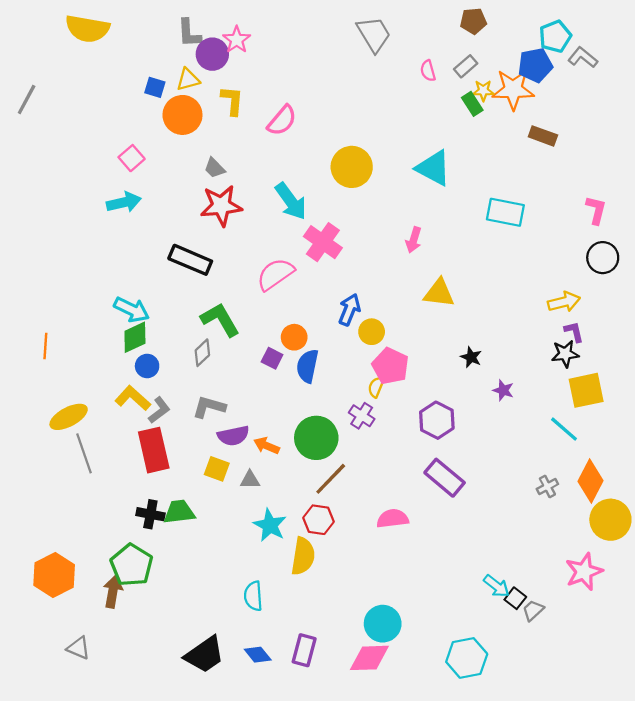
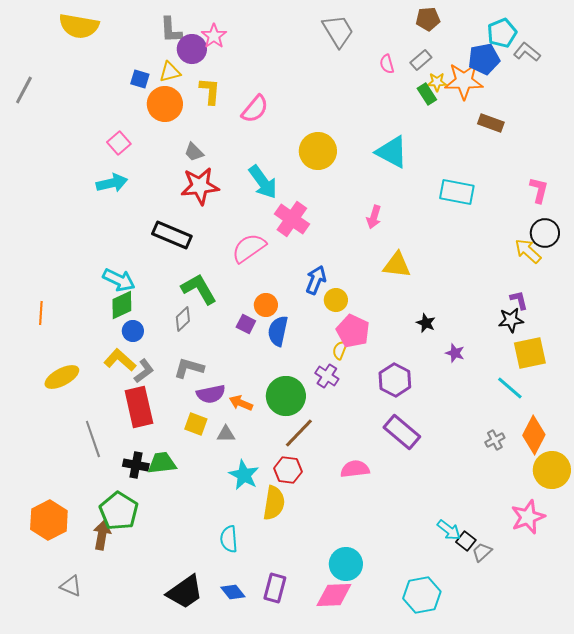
yellow arrow: (564, 302) -> (528, 251), moved, turned -124
gray line: (84, 453) -> (93, 439), moved

